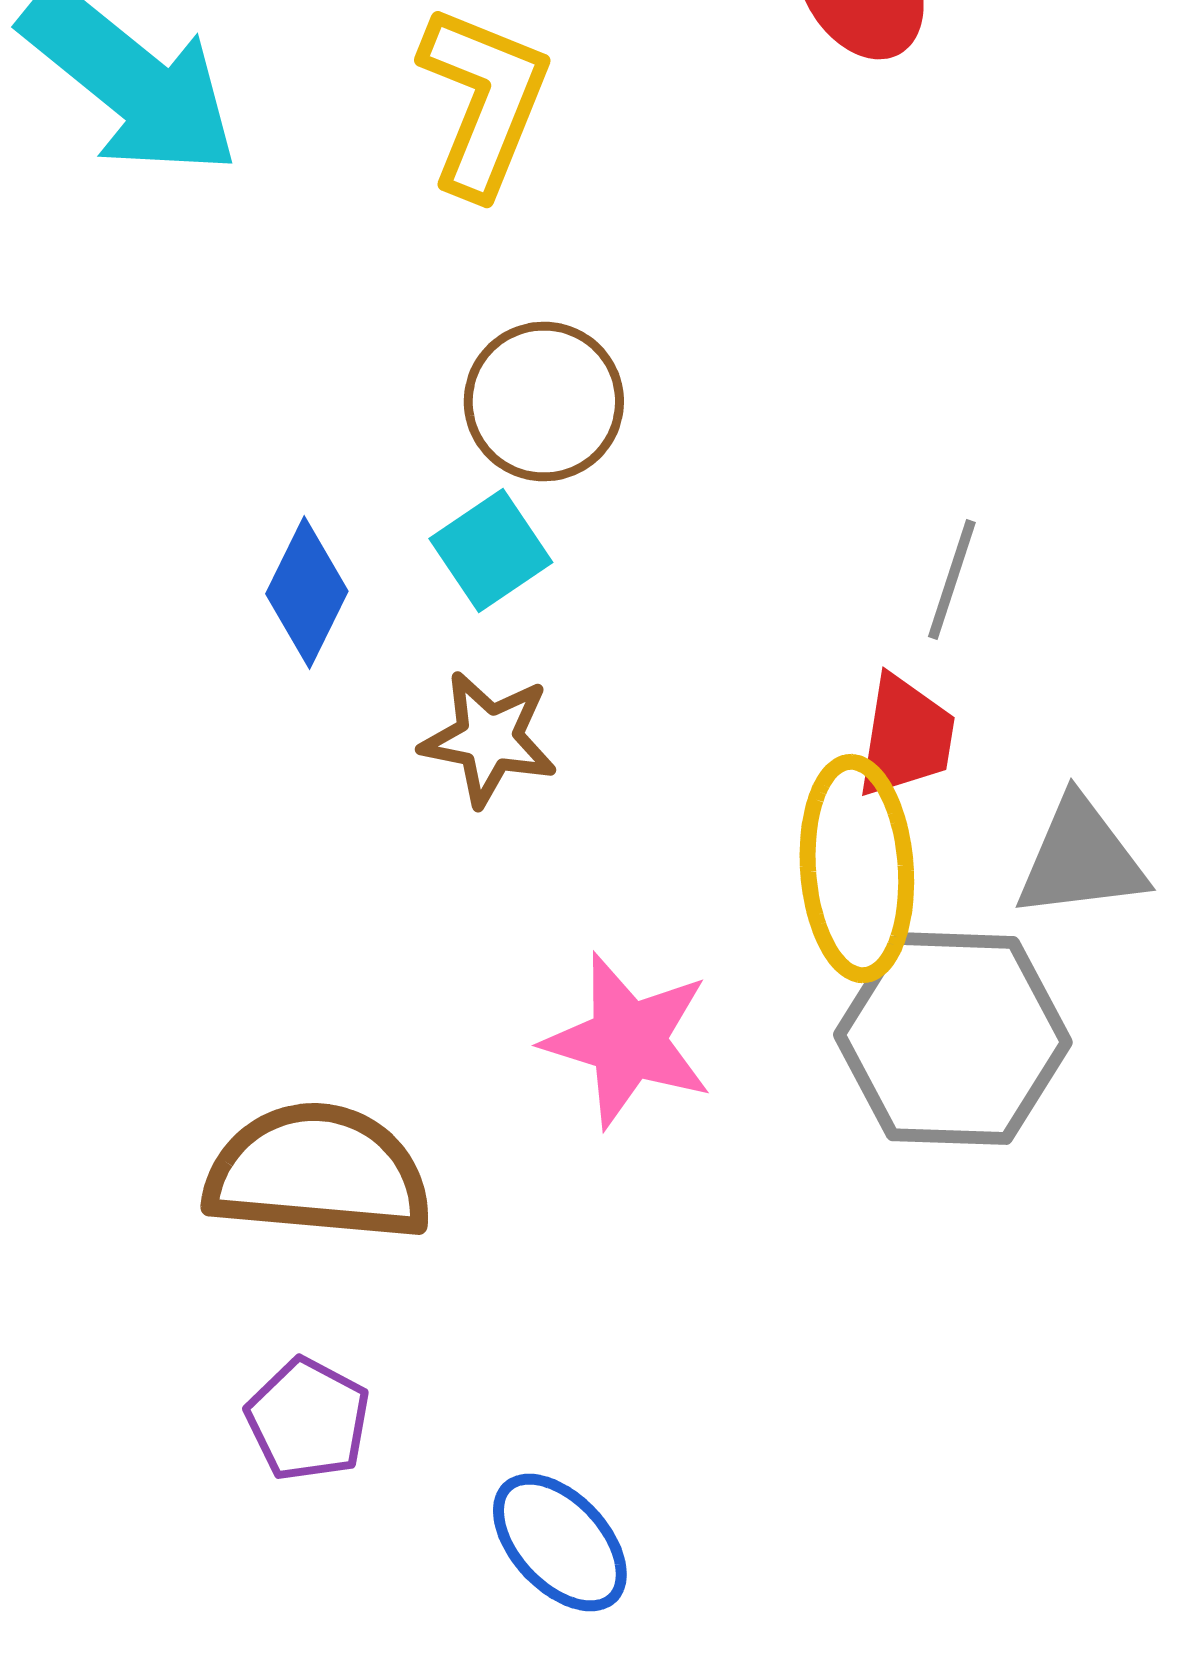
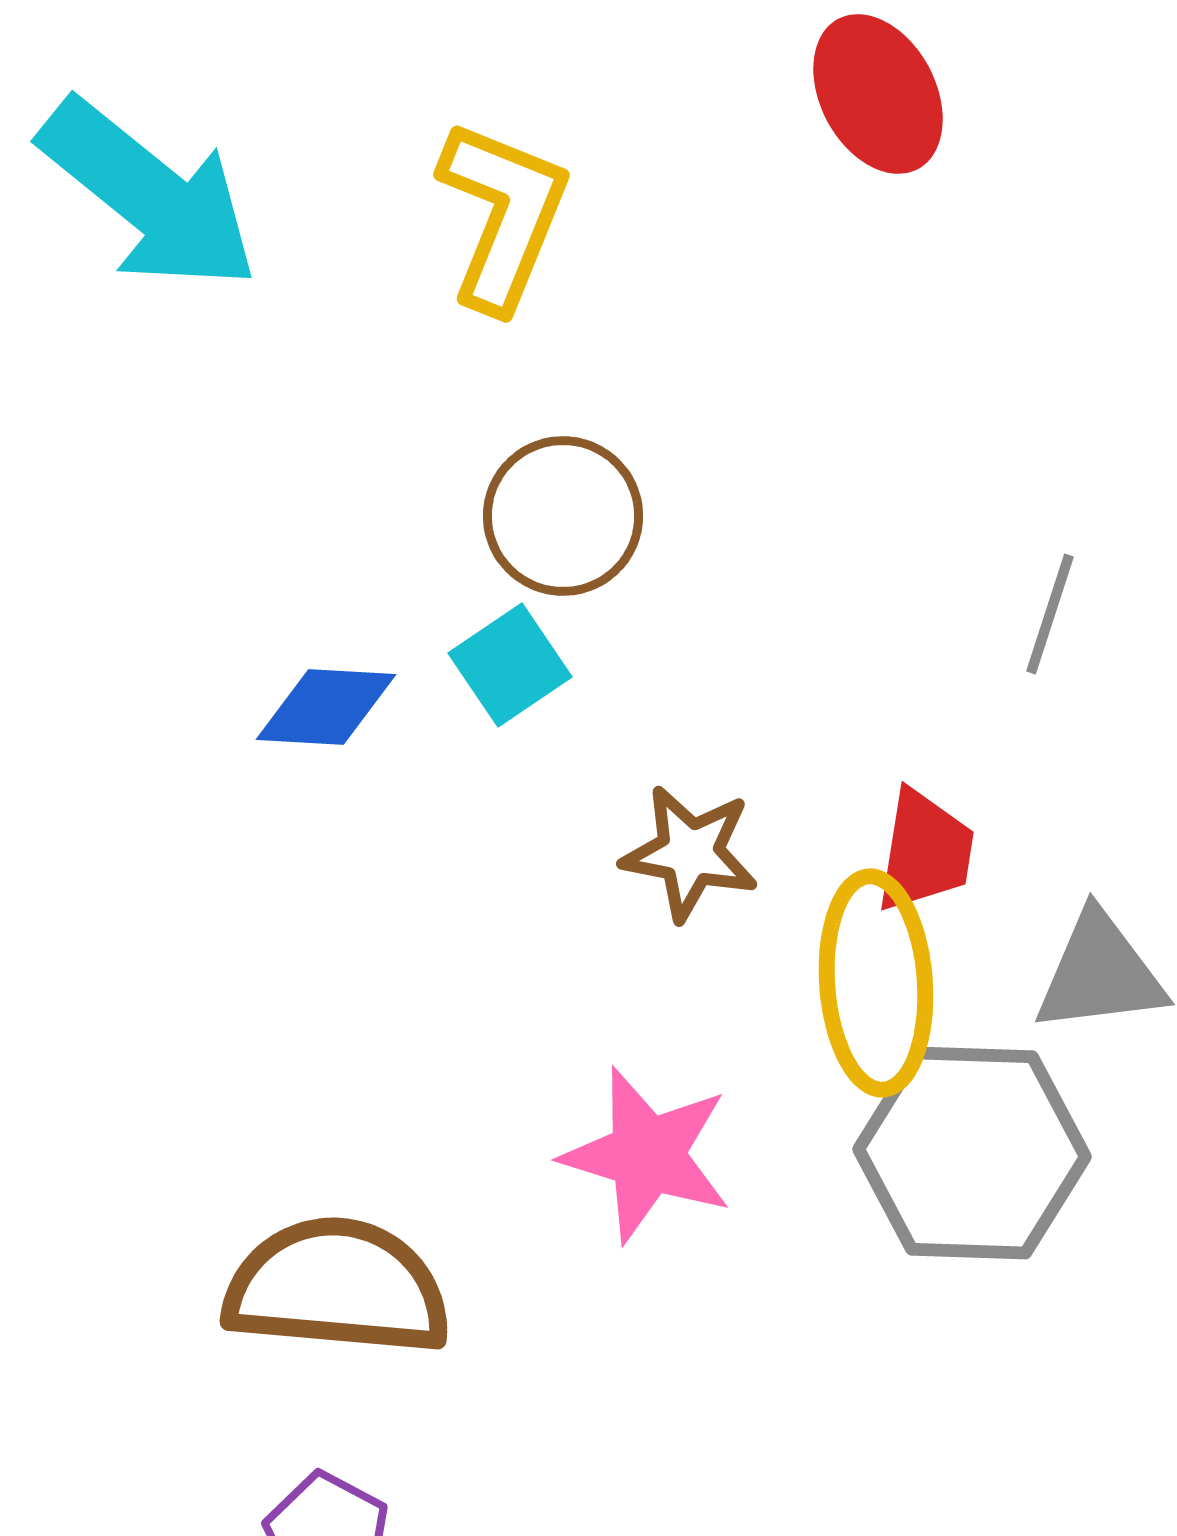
gray line: (952, 580) -> (1050, 614), moved
blue diamond: (307, 593) -> (326, 707), turned 67
brown star: (489, 739) -> (690, 853), moved

